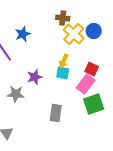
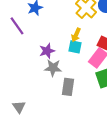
gray star: (16, 94) -> (53, 68), moved

